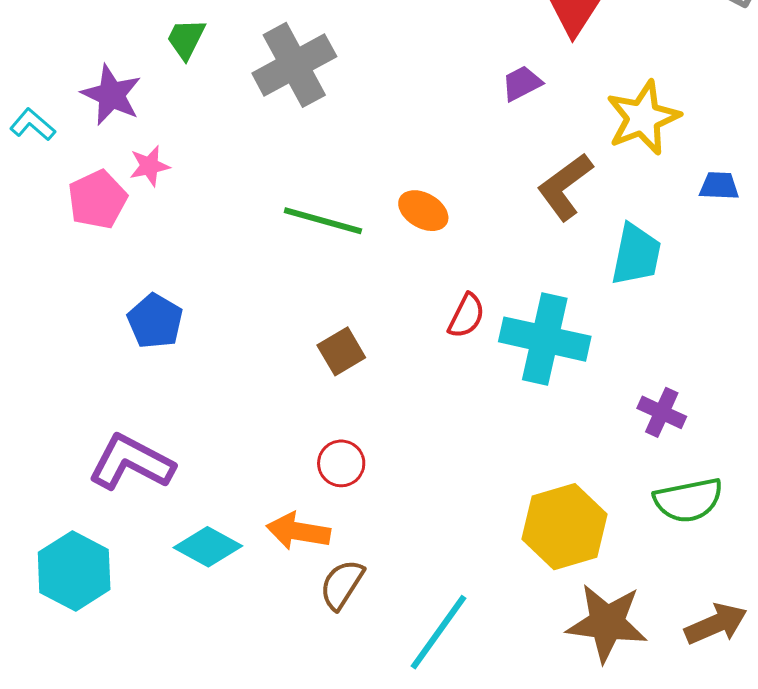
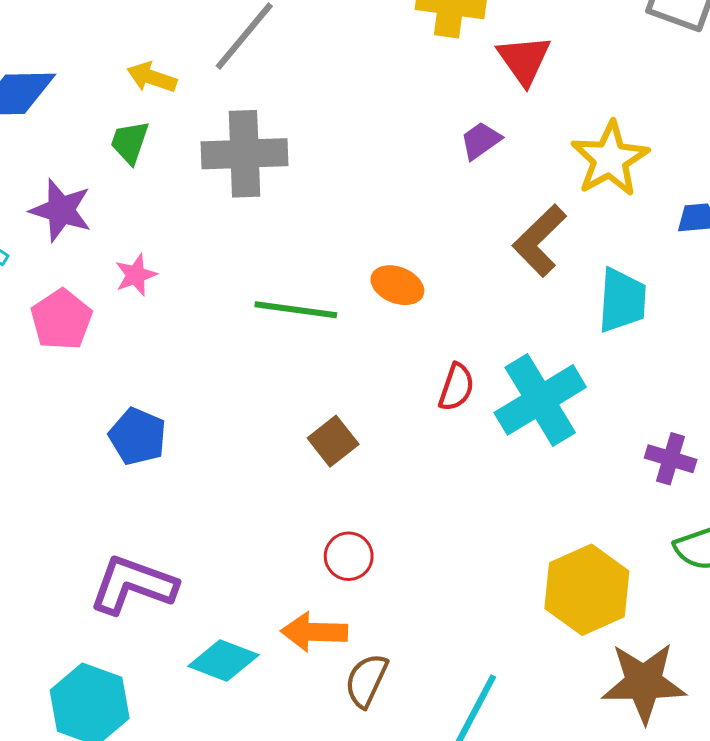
gray cross: (294, 65) -> (245, 154), turned 34
pink star: (149, 166) -> (136, 275), moved
cyan cross: (545, 339) -> (540, 400), turned -36

